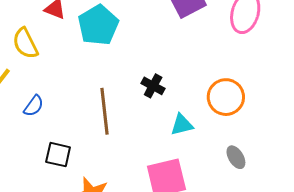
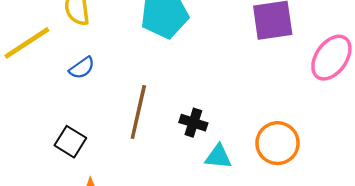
black cross: (153, 86) -> (193, 123), moved, turned -30
blue semicircle: (34, 106) -> (82, 68), moved

